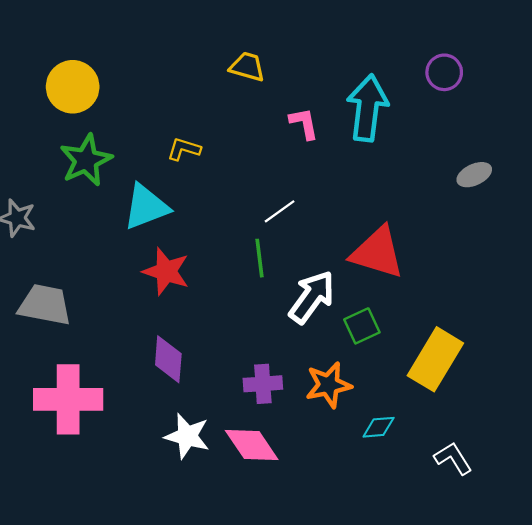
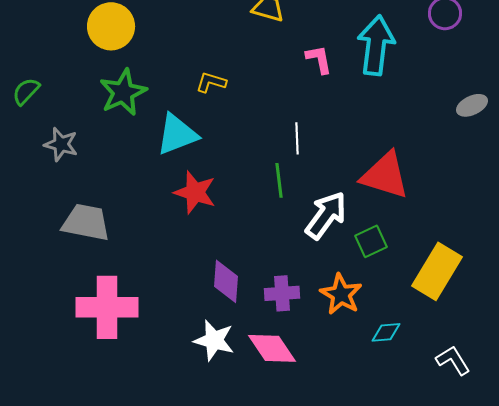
white line: (280, 211) -> (297, 138), turned -56
purple diamond: (168, 359) -> (226, 281), moved
orange star: (329, 385) -> (341, 294), turned -30

